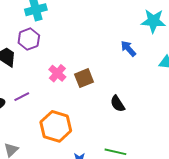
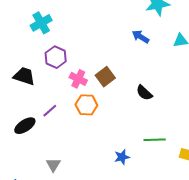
purple hexagon: (29, 39) -> (56, 57), moved
orange hexagon: (56, 126) -> (86, 105), moved, size x0.7

